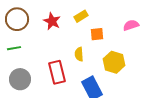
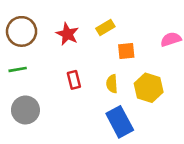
yellow semicircle: (79, 54) -> (112, 84), moved
red rectangle: (57, 72) -> (74, 80), moved, size x0.6

